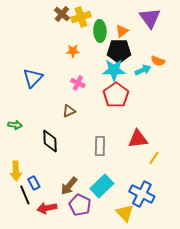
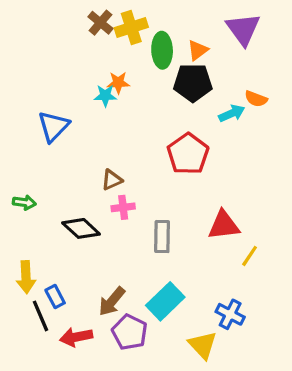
cyan star: (114, 70) -> (105, 96), moved, size x0.6
pink cross: (78, 83) -> (123, 207), moved, turned -32
black diamond: (50, 141) -> (81, 228), turned -45
blue cross: (142, 194) -> (230, 314), size x0.7

